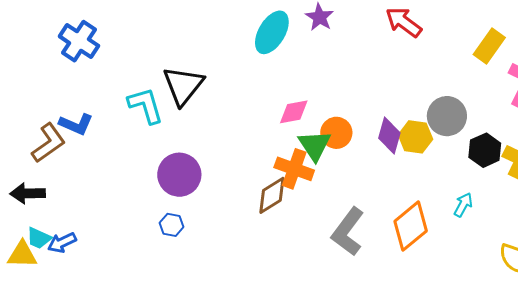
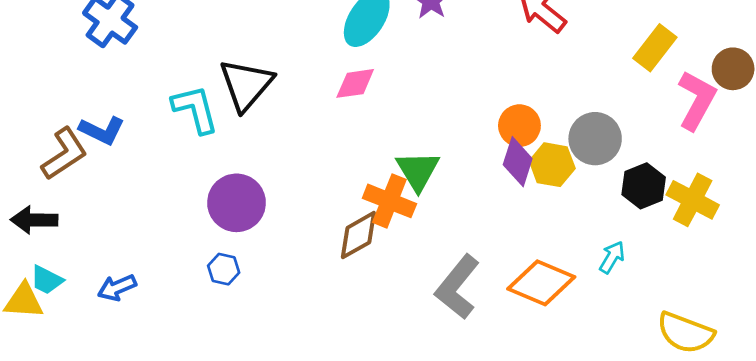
pink diamond: (294, 112) -> (355, 83), moved
orange circle: (336, 133) -> (519, 126), moved
orange diamond: (411, 226) -> (541, 283), turned 60
blue arrow: (62, 243) -> (117, 288), moved

